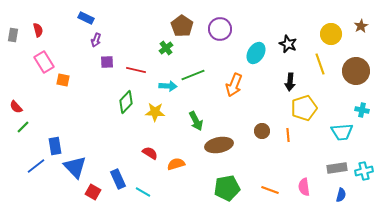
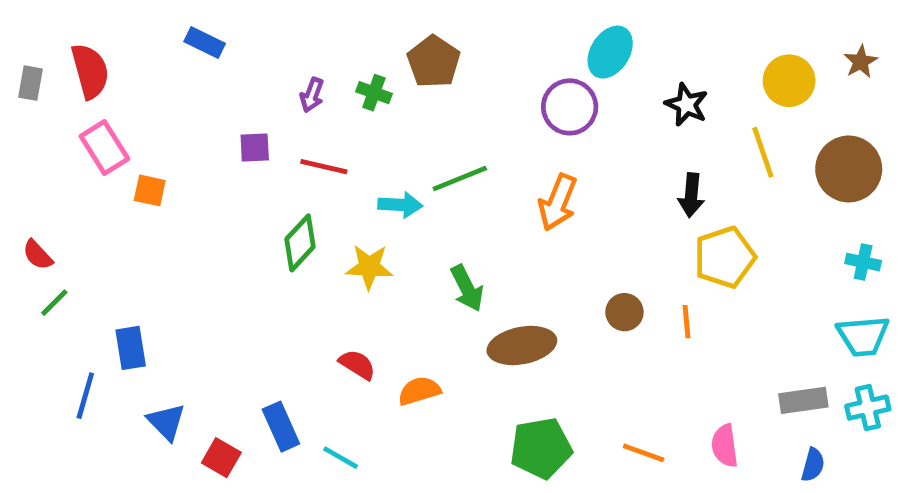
purple circle: (220, 29) -> (570, 107), moved
red semicircle: (38, 30) -> (90, 71), size x1.6
purple arrow: (96, 40) -> (312, 95), moved
green cross: (166, 48) -> (374, 93), moved, turned -32
cyan ellipse: (256, 53) -> (610, 52), moved
cyan trapezoid: (342, 132) -> (863, 336), moved
blue line: (36, 166) -> (85, 396), turned -36
blue triangle: (75, 167) -> (166, 422), moved, size x0.7

